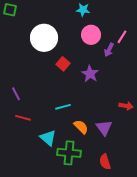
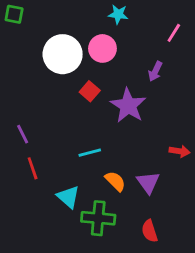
pink circle: (91, 35) -> (102, 48), moved
pink line: (122, 37) -> (174, 33), moved
purple star: (90, 74) -> (128, 106), size x1.4
red line: (23, 118) -> (33, 168), turned 56

